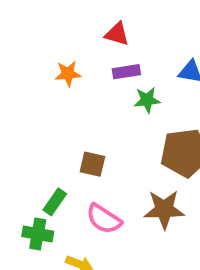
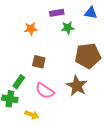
orange star: (68, 74) -> (31, 29), moved
brown star: (164, 209) -> (77, 86), turned 30

